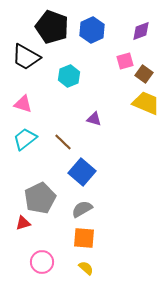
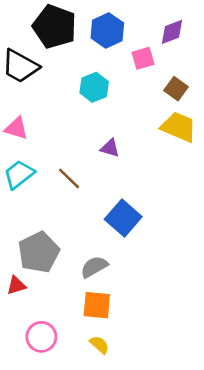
pink square: (125, 61) -> (143, 58), moved
cyan hexagon: (69, 76) -> (94, 87), moved
blue square: (82, 172) -> (123, 218), moved

